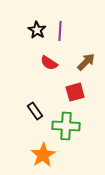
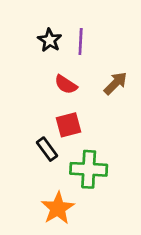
red square: (75, 92) -> (68, 125), moved

